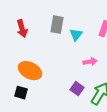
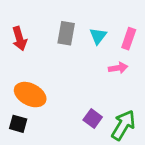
cyan triangle: (76, 35) -> (98, 36), moved
pink arrow: (90, 62) -> (118, 68), moved

